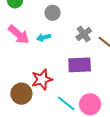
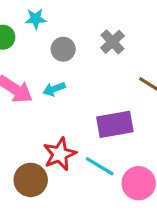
gray cross: (84, 34) -> (112, 42), moved
cyan line: (66, 103) -> (100, 166), moved

